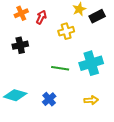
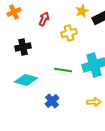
orange cross: (21, 13) -> (14, 12), moved
cyan diamond: (15, 95) -> (26, 80), moved

